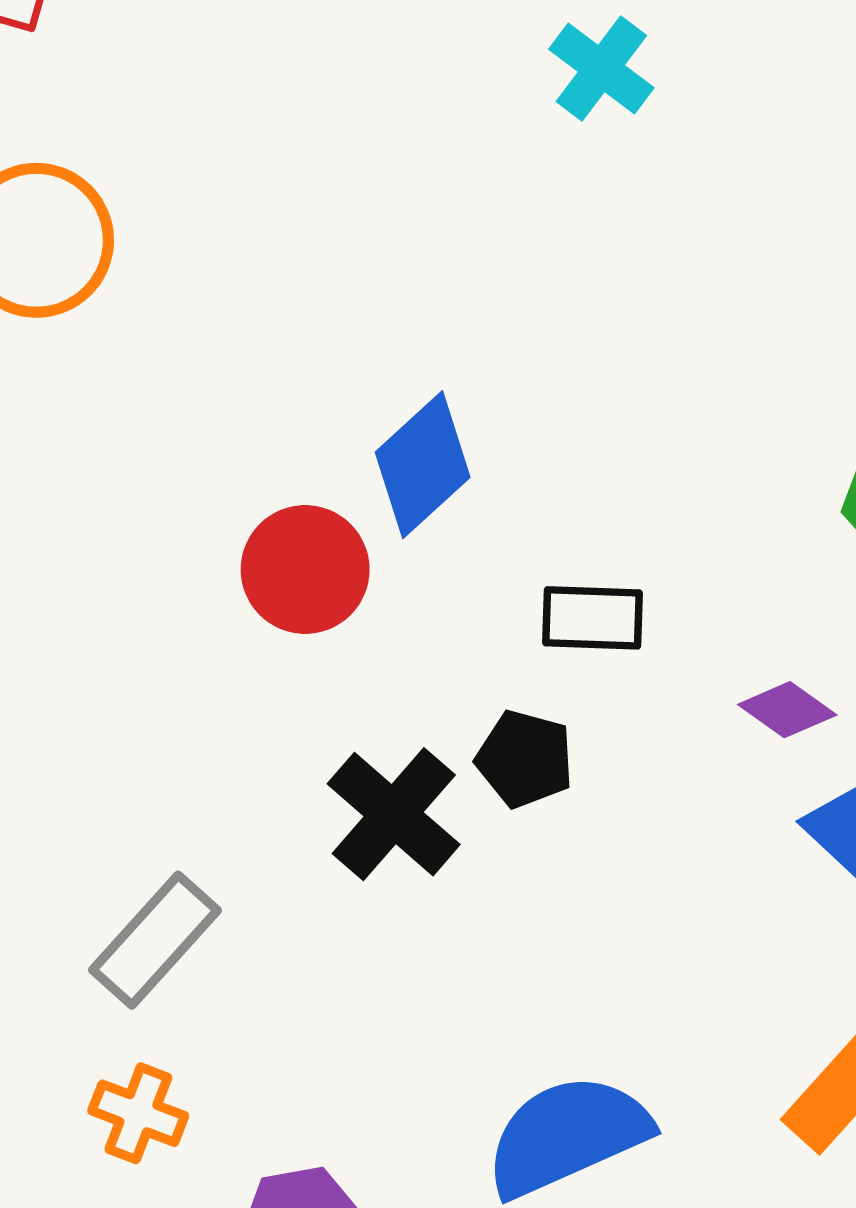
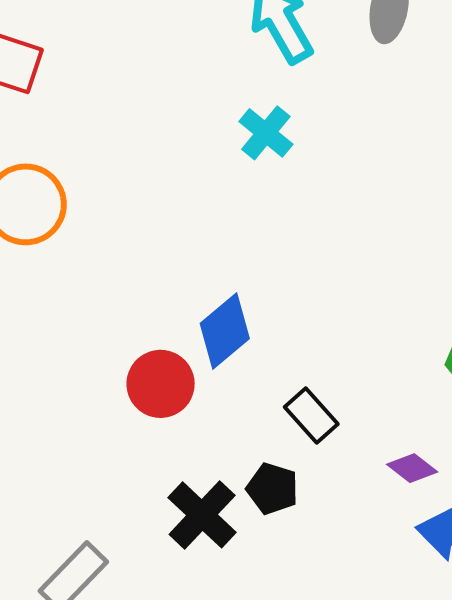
cyan cross: (601, 68) -> (266, 133), moved
black rectangle: (593, 618) -> (311, 416), turned 44

